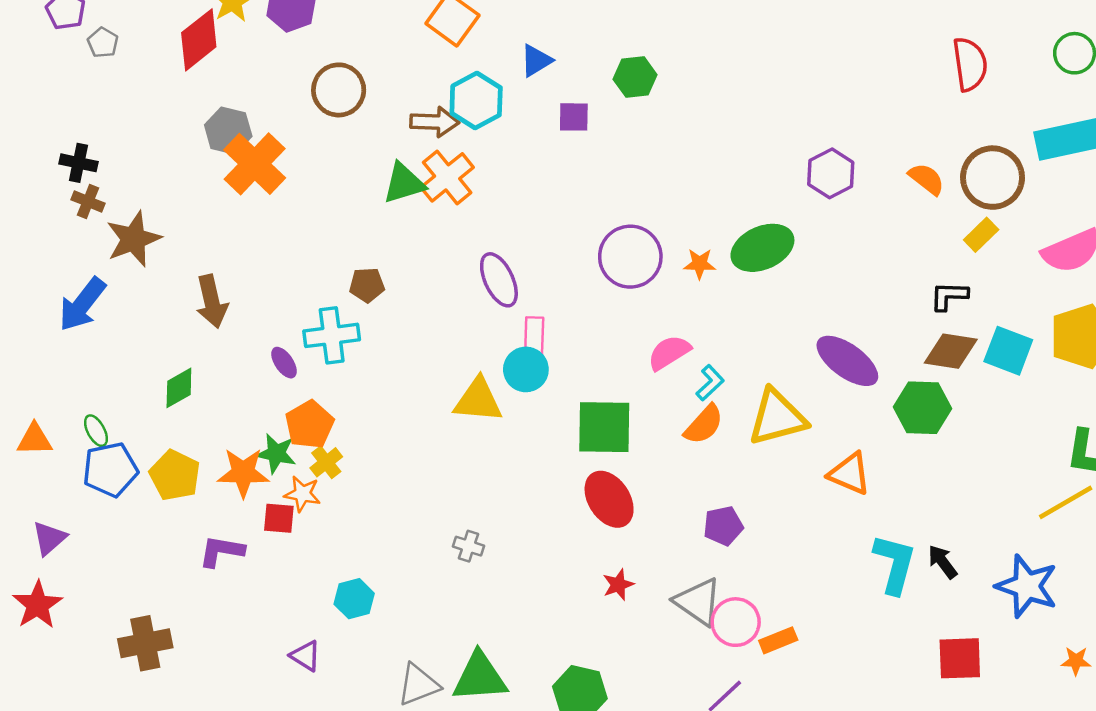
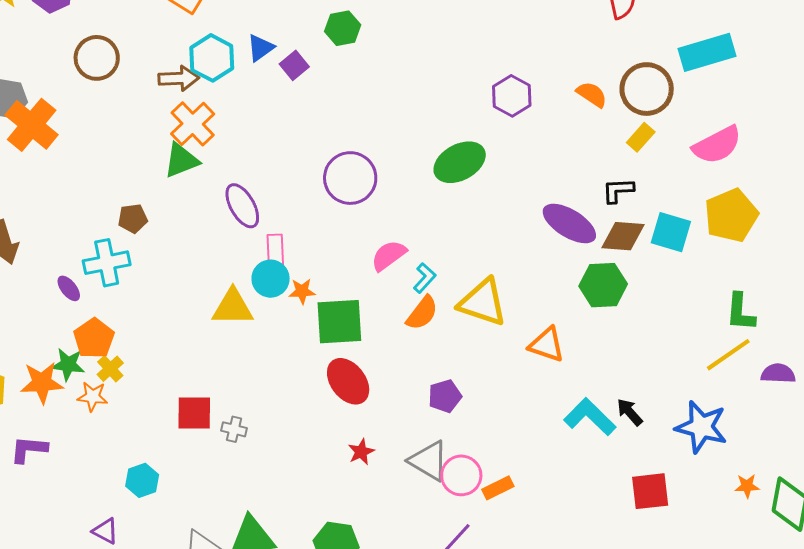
blue triangle: (536, 61) -> (260, 48), moved
purple square: (574, 117) -> (294, 65), turned -36
green triangle: (404, 183) -> (181, 160), moved
orange star: (700, 264) -> (302, 291), moved
purple ellipse: (847, 361) -> (569, 224), moved
yellow triangle: (777, 417) -> (483, 302), turned 38
red square: (279, 518) -> (194, 413), moved, size x1.4
cyan L-shape: (895, 564) -> (590, 417), turned -56

